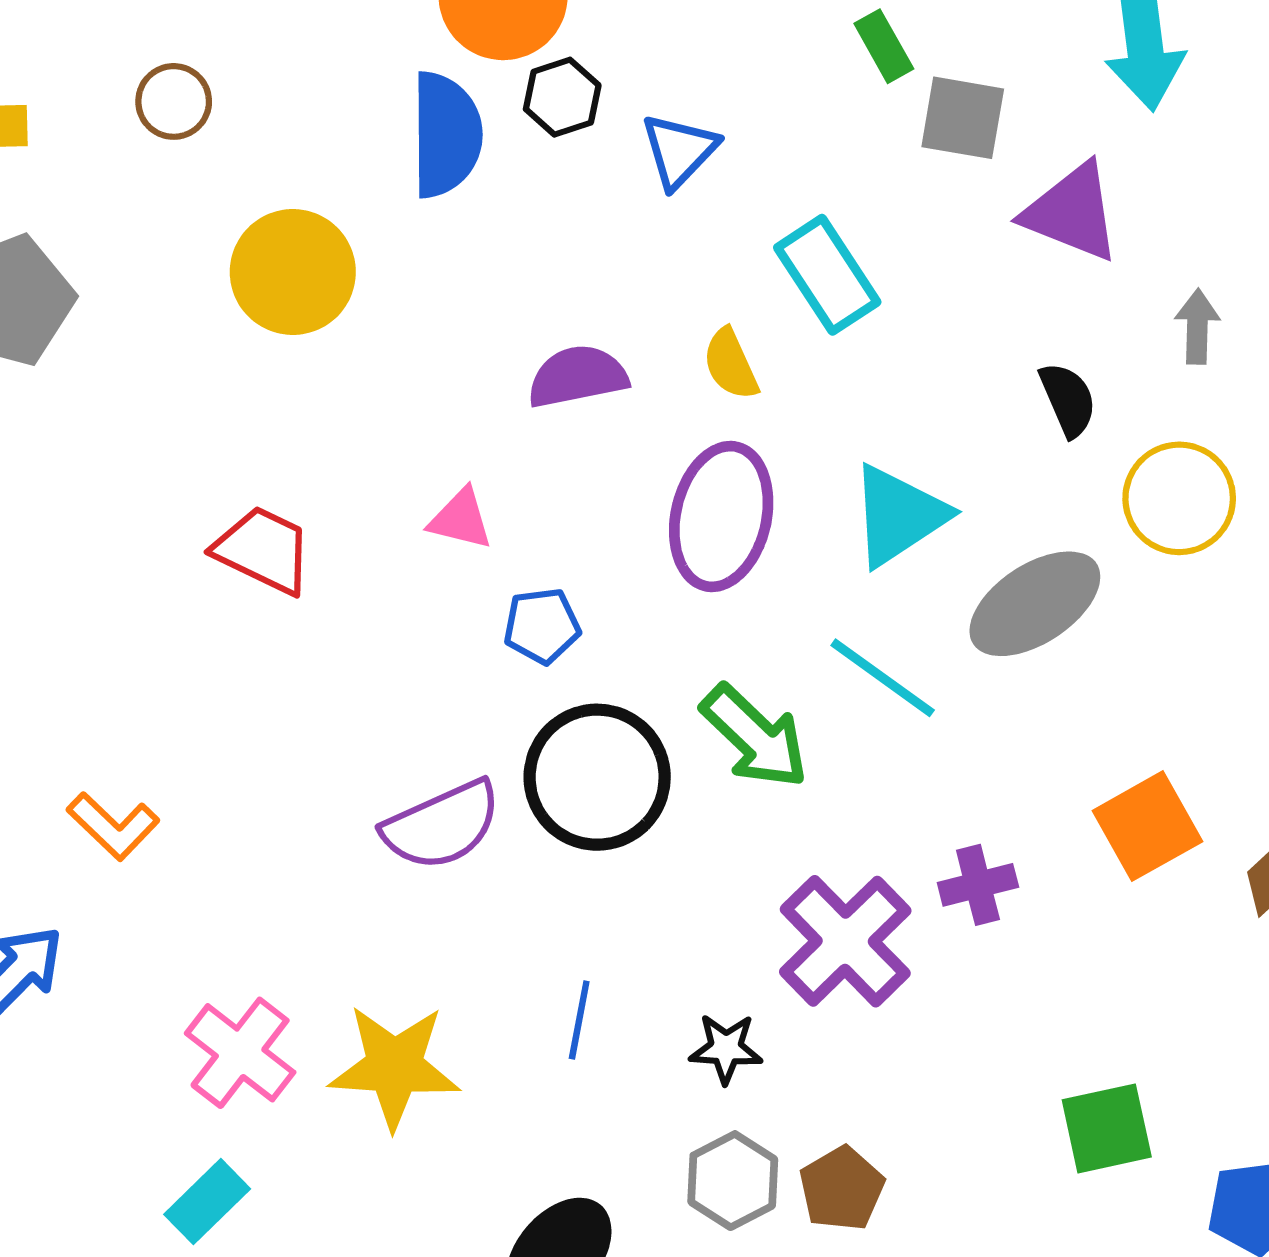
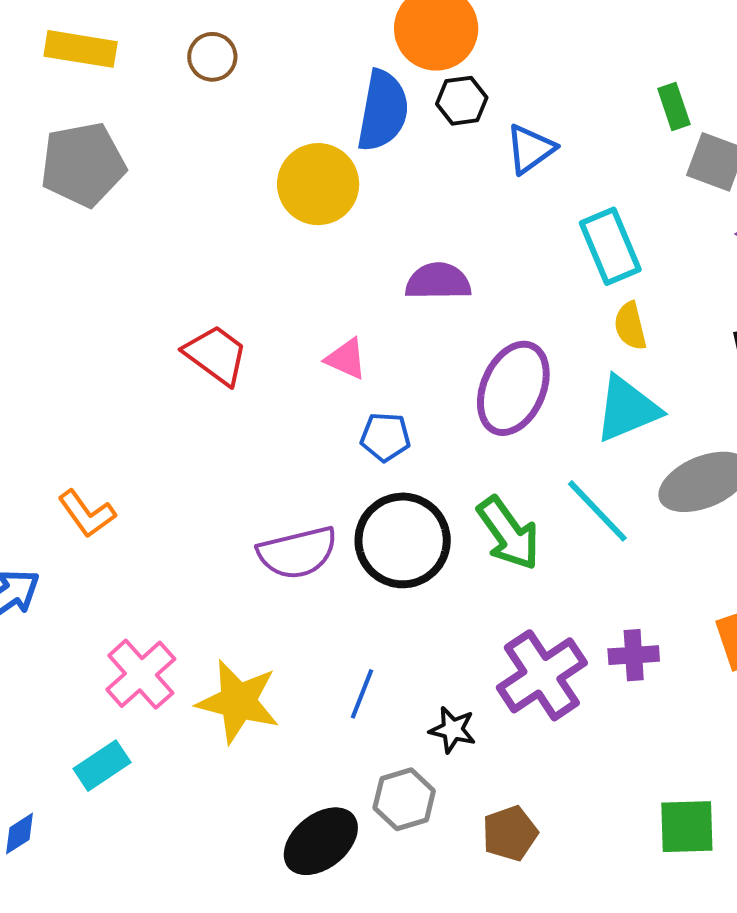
yellow circle: (293, 272) -> (318, 184), moved
yellow semicircle: (731, 364) -> (630, 326), moved
gray hexagon: (733, 1181) -> (404, 799), moved

